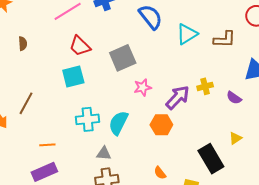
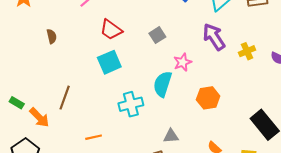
gray square: (123, 58) -> (157, 35), size x0.6
purple arrow: (178, 97) -> (214, 37), moved, turned -68
cyan semicircle: (118, 123) -> (163, 84), moved
gray triangle: (104, 153) -> (171, 136), moved

